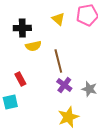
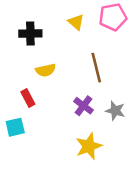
yellow semicircle: (33, 46) -> (46, 70), moved
brown line: (58, 61) -> (96, 68), moved

